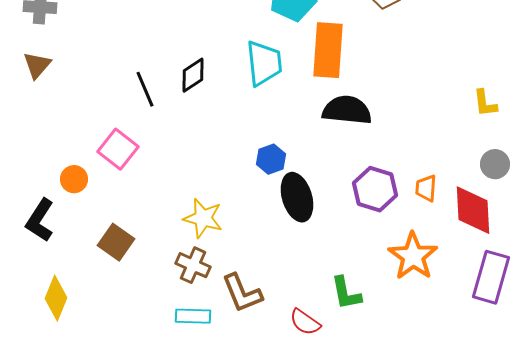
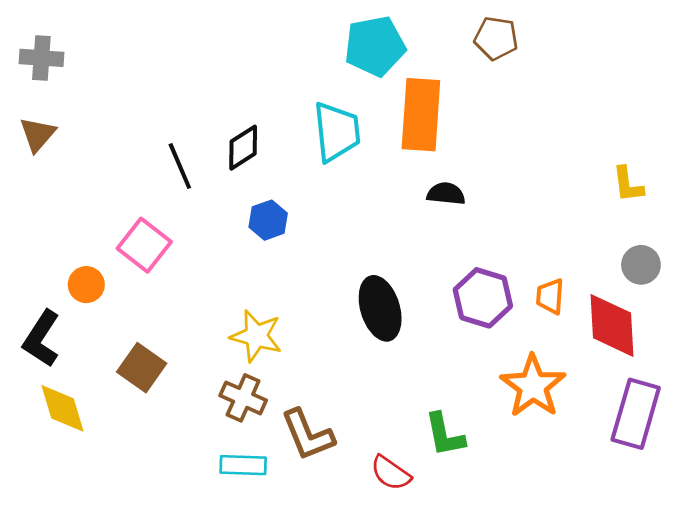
black semicircle: (347, 110) -> (446, 194), size x0.6
blue hexagon: (271, 159) -> (268, 220), moved
yellow diamond: (56, 298) -> (63, 408), moved, turned -39

